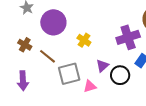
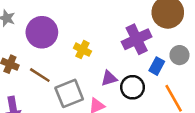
purple triangle: (102, 66) -> (109, 78), turned 32

